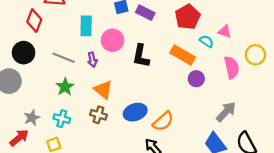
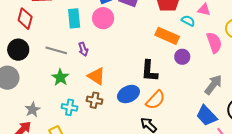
pink circle: (112, 40) -> (103, 18), moved
black L-shape: (141, 56) -> (149, 71), moved
cyan cross: (62, 119) -> (70, 107), moved

